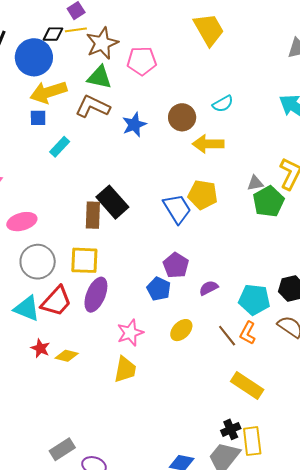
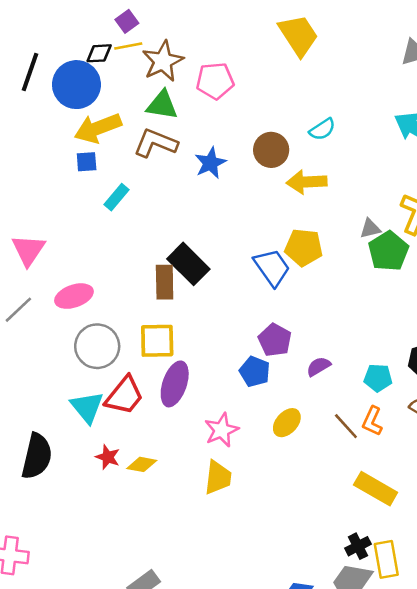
cyan pentagon: (254, 300) -> (378, 378), size x0.7
cyan triangle: (27, 309) -> (87, 407), turned 32

